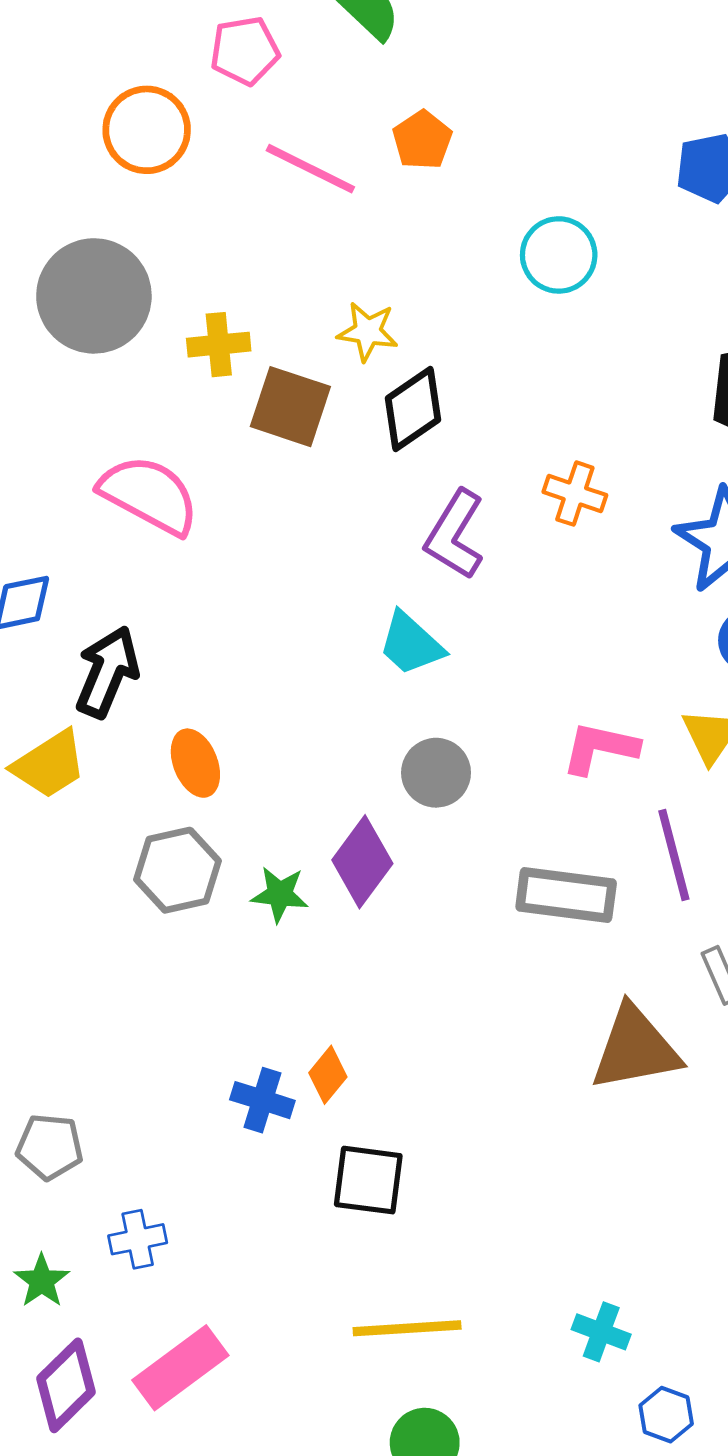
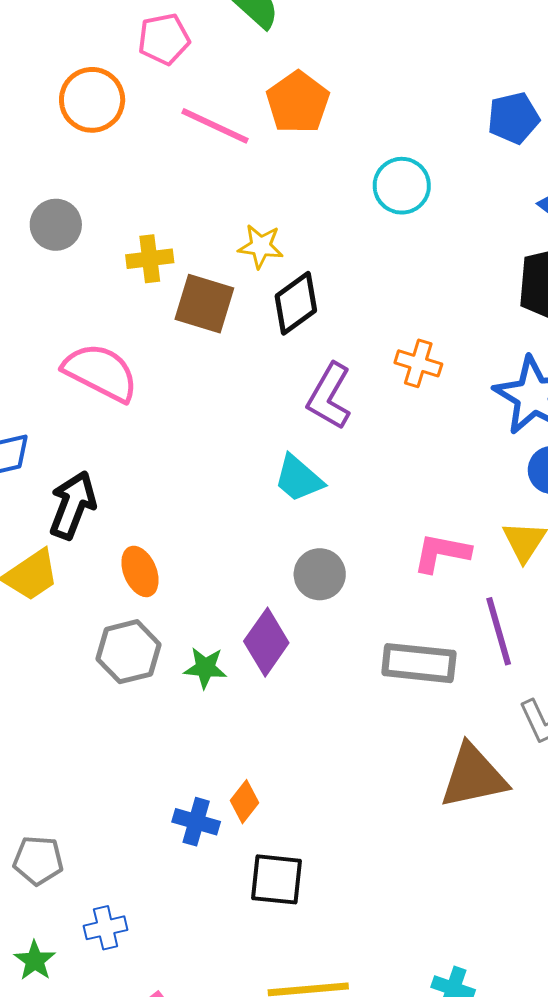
orange pentagon: (422, 140) -> (298, 102), size x1.4
gray circle: (94, 296) -> (56, 225), size x0.6

